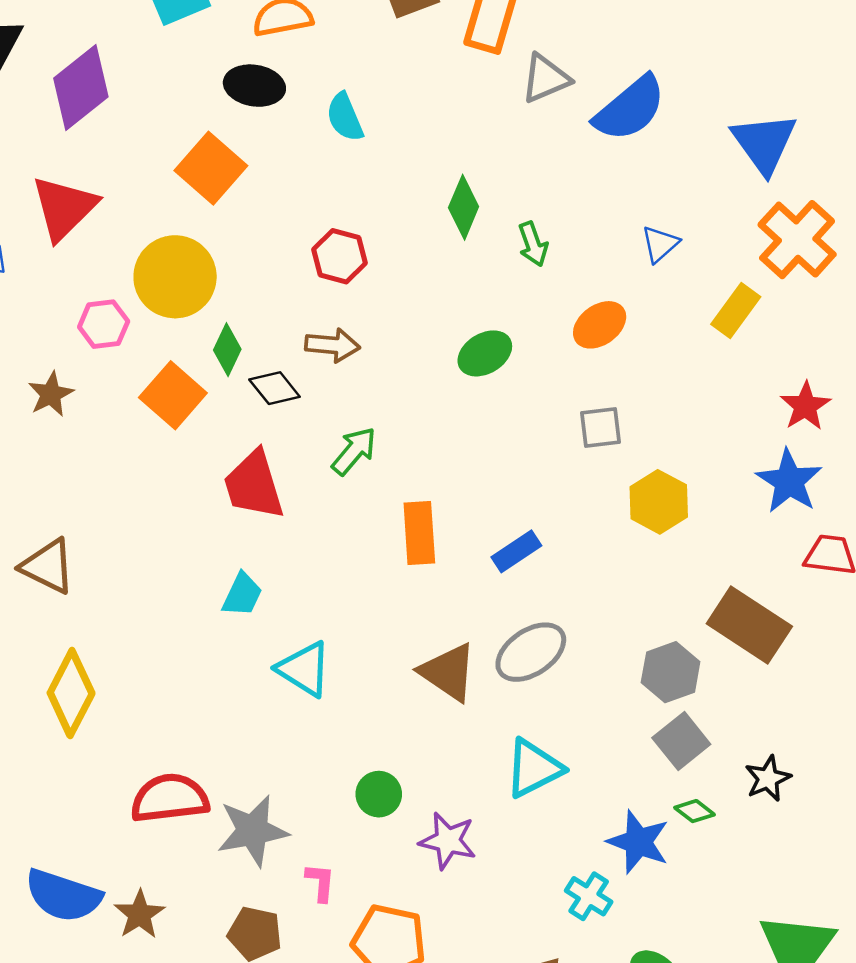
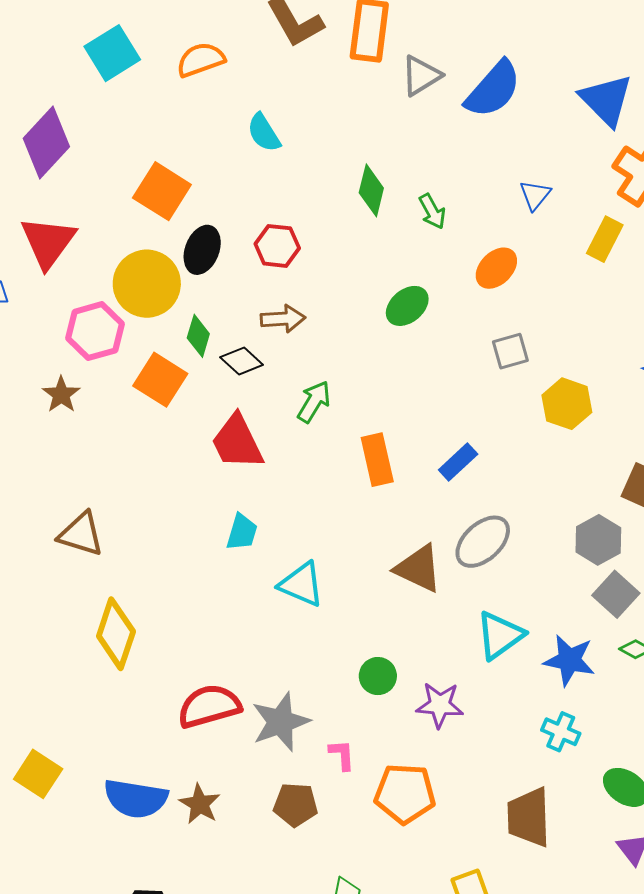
black ellipse: (254, 86) -> (202, 250), moved, turned -69
pink hexagon: (104, 324) -> (95, 331), size x1.4
blue star: (638, 842) -> (569, 660), moved

